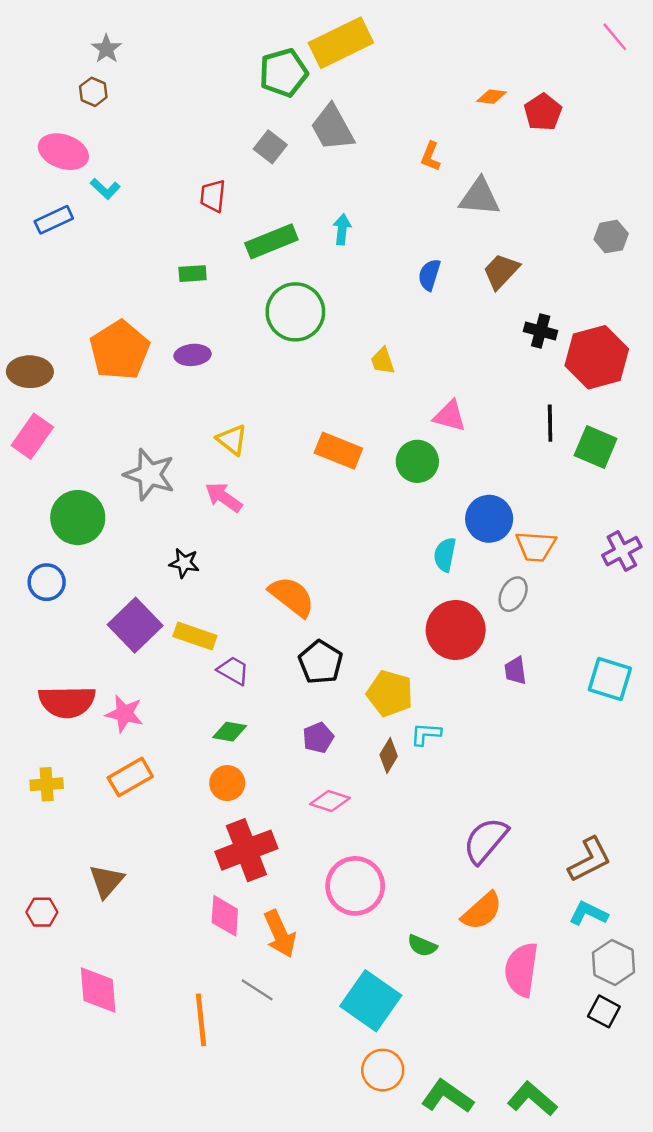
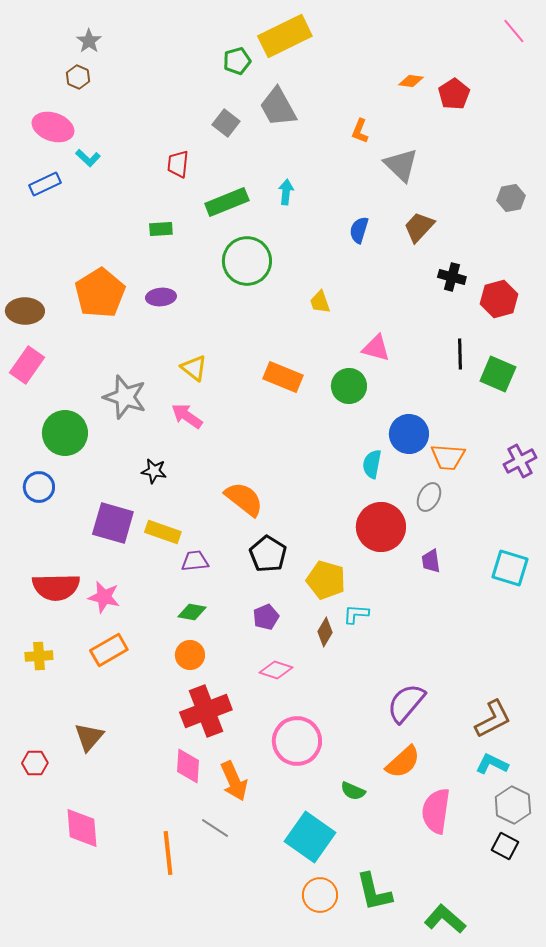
green pentagon: (283, 73) -> (237, 61), size x0.7
gray triangle: (480, 197) -> (401, 165), turned 39
red hexagon: (597, 357) -> (499, 299), size x0.7
purple square: (135, 625) -> (113, 523), turned -30
purple trapezoid: (233, 671) -> (195, 561), turned -36
green L-shape: (447, 1096) -> (374, 892), moved, turned -138

